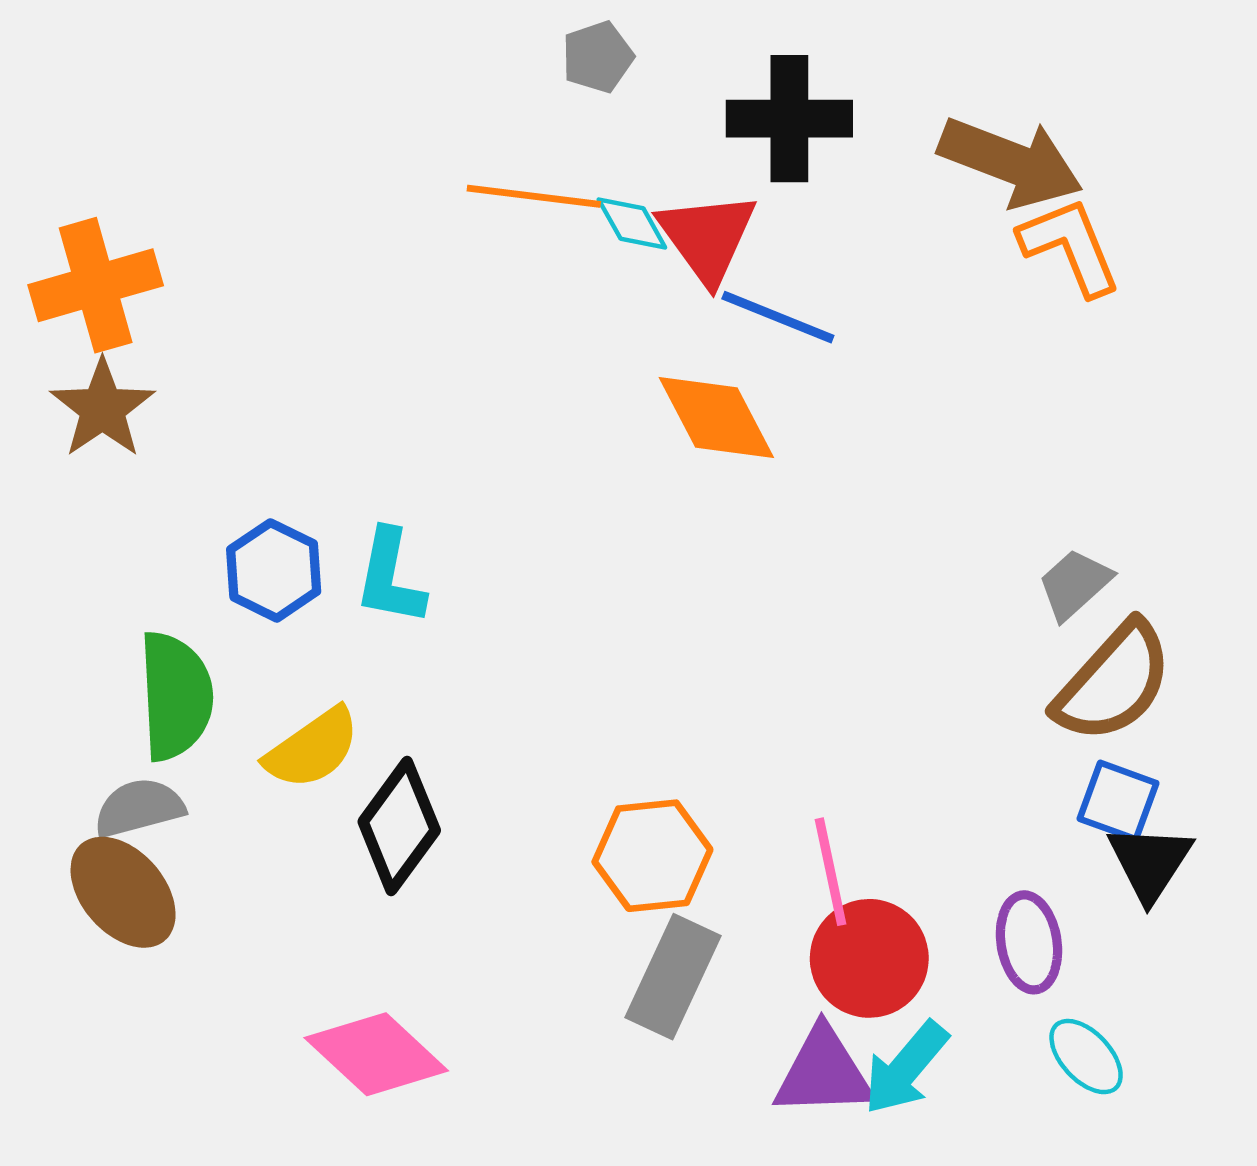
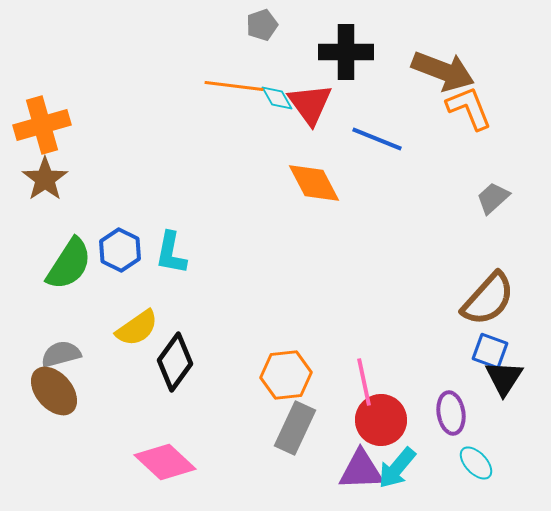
blue line: (778, 317) -> (377, 139), moved
gray trapezoid: (1075, 584) -> (493, 198), moved
green semicircle: (176, 696) -> (69, 264), moved, turned 36

